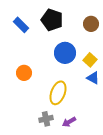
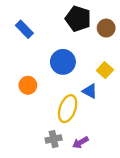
black pentagon: (52, 20) -> (78, 19), moved
blue circle: (65, 53) -> (63, 62), moved
blue triangle: (93, 78) -> (90, 91), moved

